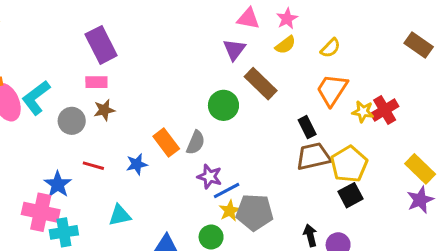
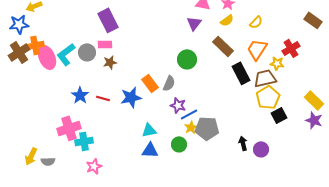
brown rectangle: (261, 84) -> (223, 46), moved
red cross: (385, 110) -> (291, 48), moved
gray circle: (72, 121) -> (87, 52), moved
black rectangle: (307, 127) -> (241, 73), size x1.5
brown trapezoid: (313, 156) -> (265, 78), moved
blue star: (137, 164) -> (131, 97), size x1.5
blue star: (58, 184) -> (80, 95), moved
black square: (350, 195) -> (279, 115), moved
purple star: (420, 200) -> (314, 120), turned -30
pink cross: (41, 212) -> (69, 128), turned -30
cyan triangle: (120, 215) -> (149, 130), moved

